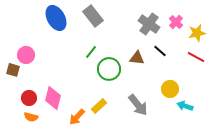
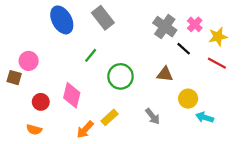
black line: (160, 51) -> (184, 49), moved
green line: (91, 52) -> (91, 55), moved
brown triangle: (137, 58) -> (165, 74), moved
red circle: (29, 98) -> (41, 102), moved
pink diamond: (53, 98) -> (72, 95), moved
gray arrow: (138, 105) -> (153, 116), size x0.7

